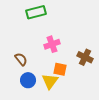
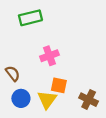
brown cross: (85, 57) -> (89, 100), moved

